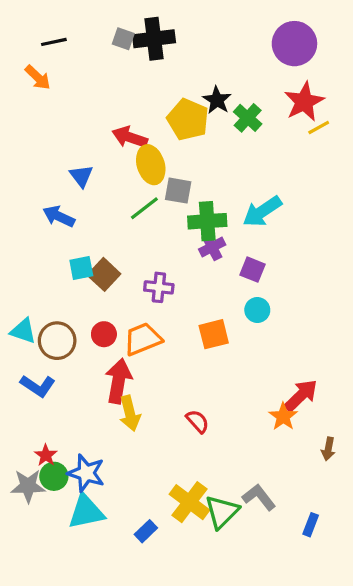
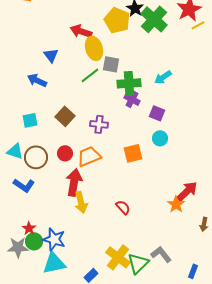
green cross: (248, 118) -> (154, 19), size x1.5
cyan arrow: (262, 212) -> (163, 77), size x0.7
purple cross: (212, 247) -> (132, 99), turned -35
cyan square: (81, 268) -> (30, 120), moved

